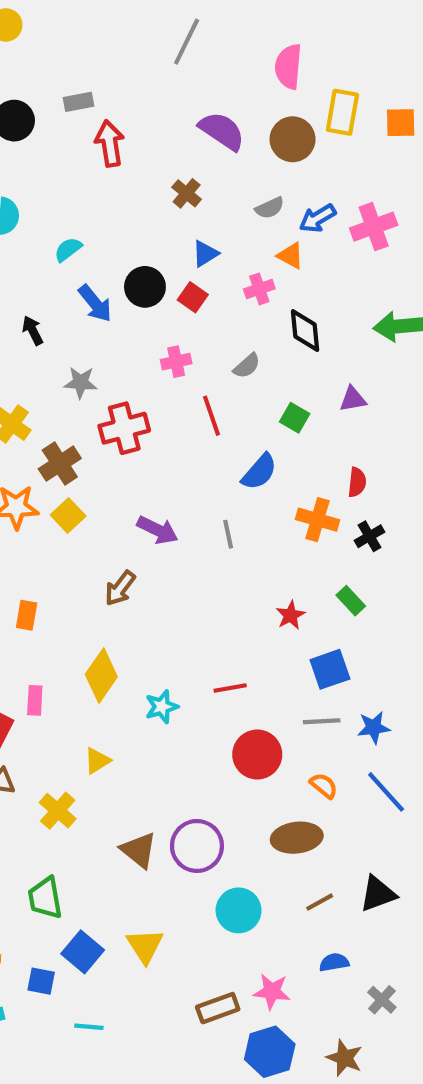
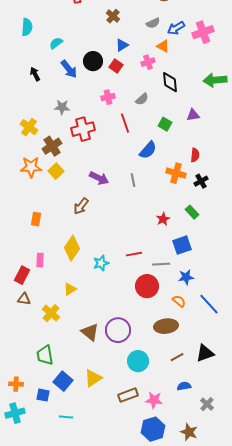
black arrow: (33, 330) -> (35, 74), moved
gray line: (322, 721) -> (161, 264), moved
blue star: (374, 727) -> (186, 277), moved
yellow triangle: (145, 946) -> (93, 378), turned 30
brown rectangle: (218, 1008) -> (128, 395), moved

